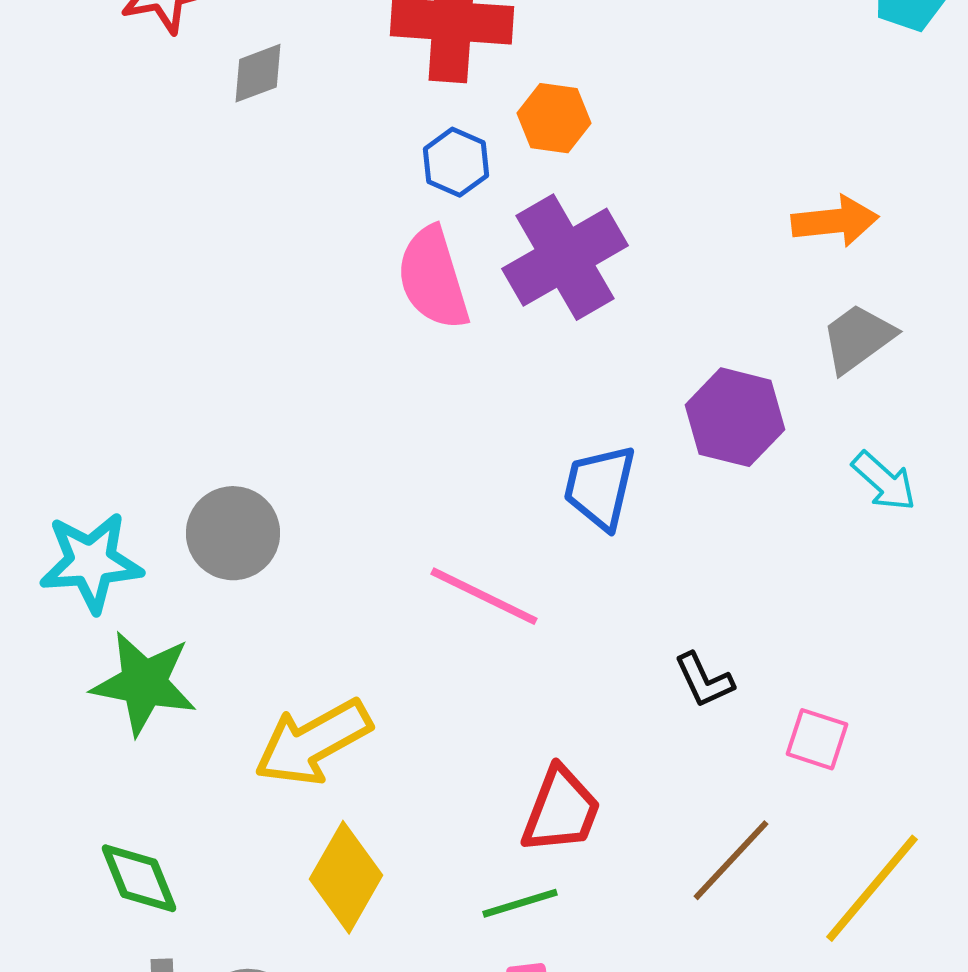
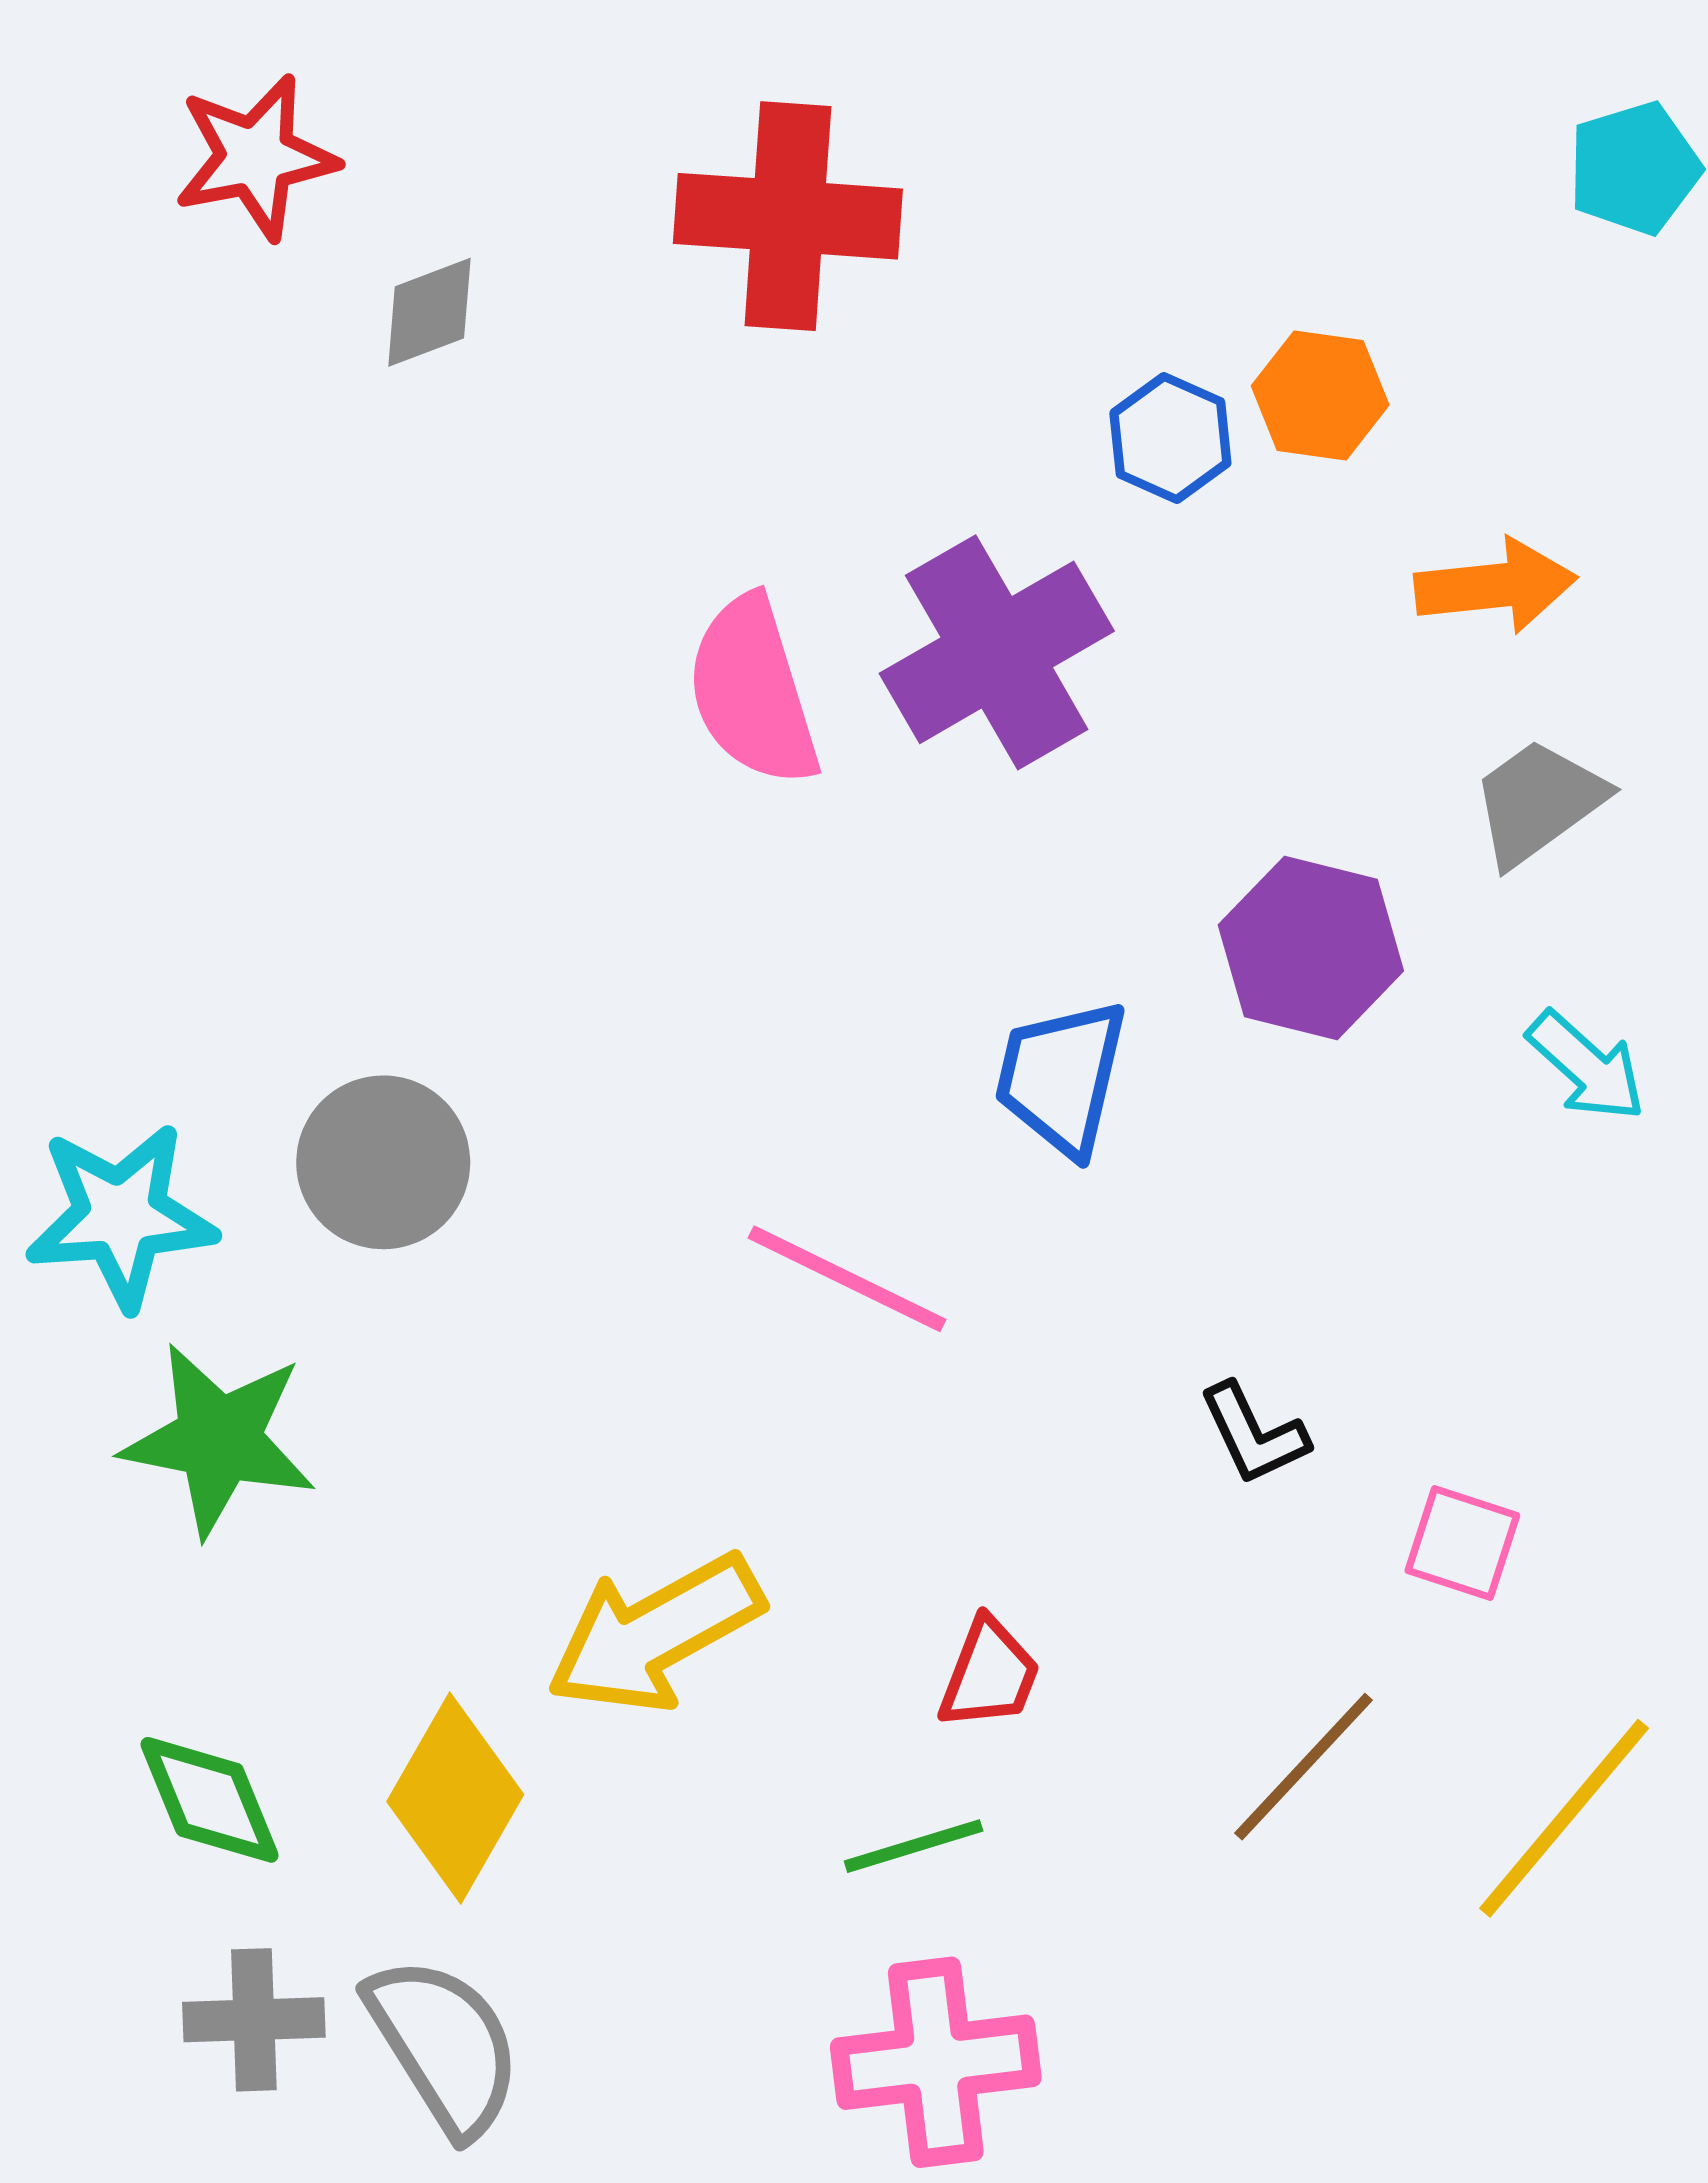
orange hexagon: (554, 118) -> (1320, 395), moved
blue hexagon: (456, 162) -> (1170, 438), moved
yellow arrow: (313, 742) -> (655, 1634), moved
red trapezoid: (561, 810) -> (989, 1674), size x0.7
yellow diamond: (346, 877) -> (455, 1798), moved

